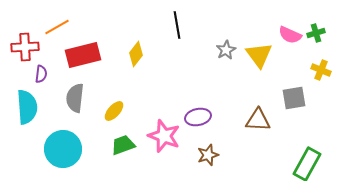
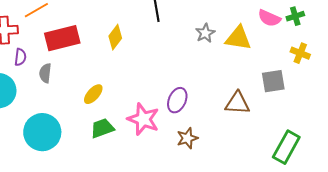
yellow triangle: (259, 55) -> (238, 38), turned -44
gray semicircle: (75, 98) -> (45, 73), moved, size x0.7
purple ellipse: (198, 117) -> (177, 100), turned -55

